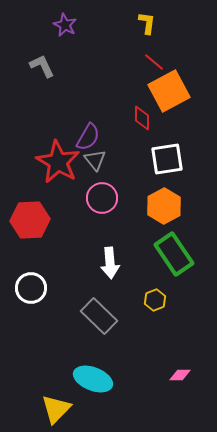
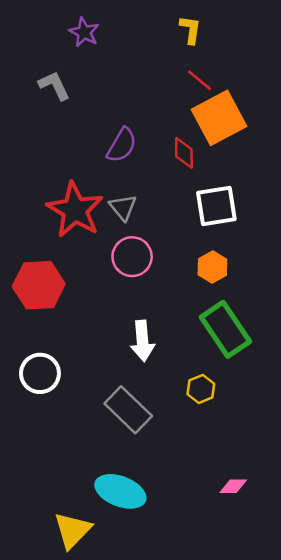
purple semicircle: (88, 137) -> (122, 145), moved
orange hexagon: (164, 206) -> (212, 267), size x0.7

